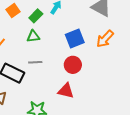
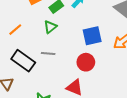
green triangle: (33, 36) -> (50, 27), turned -40

